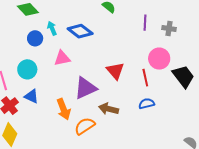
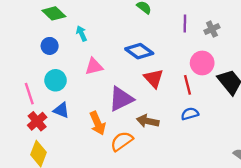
gray cross: (169, 28) -> (212, 29), turned -32
blue diamond: (80, 31) -> (139, 51), moved
blue circle: (35, 38) -> (50, 46), moved

